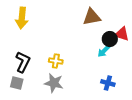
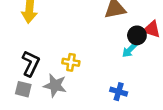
gray star: (54, 83) -> (55, 85), moved
blue cross: (108, 83) -> (119, 92), moved

